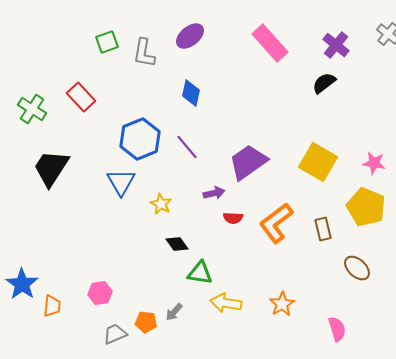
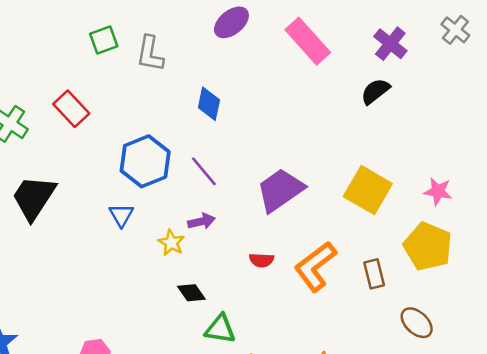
purple ellipse: (190, 36) -> (231, 22), moved
blue triangle: (121, 182) -> (121, 215), size x0.7
purple arrow: (214, 193) -> (201, 221), moved

